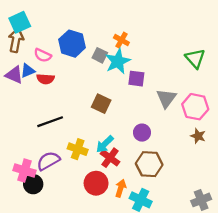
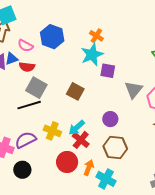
gray square: (100, 55) -> (36, 88), moved, size x1.5
black circle: (33, 184) -> (22, 170), moved

